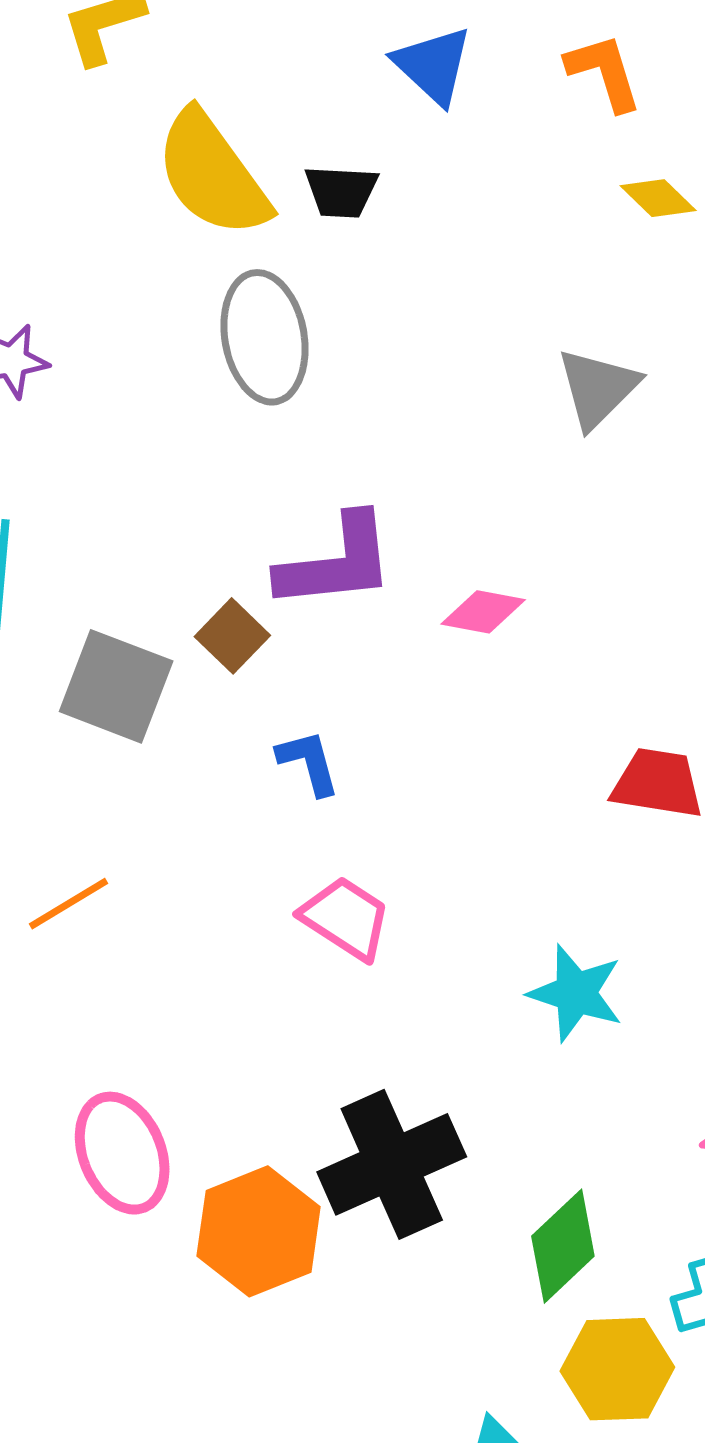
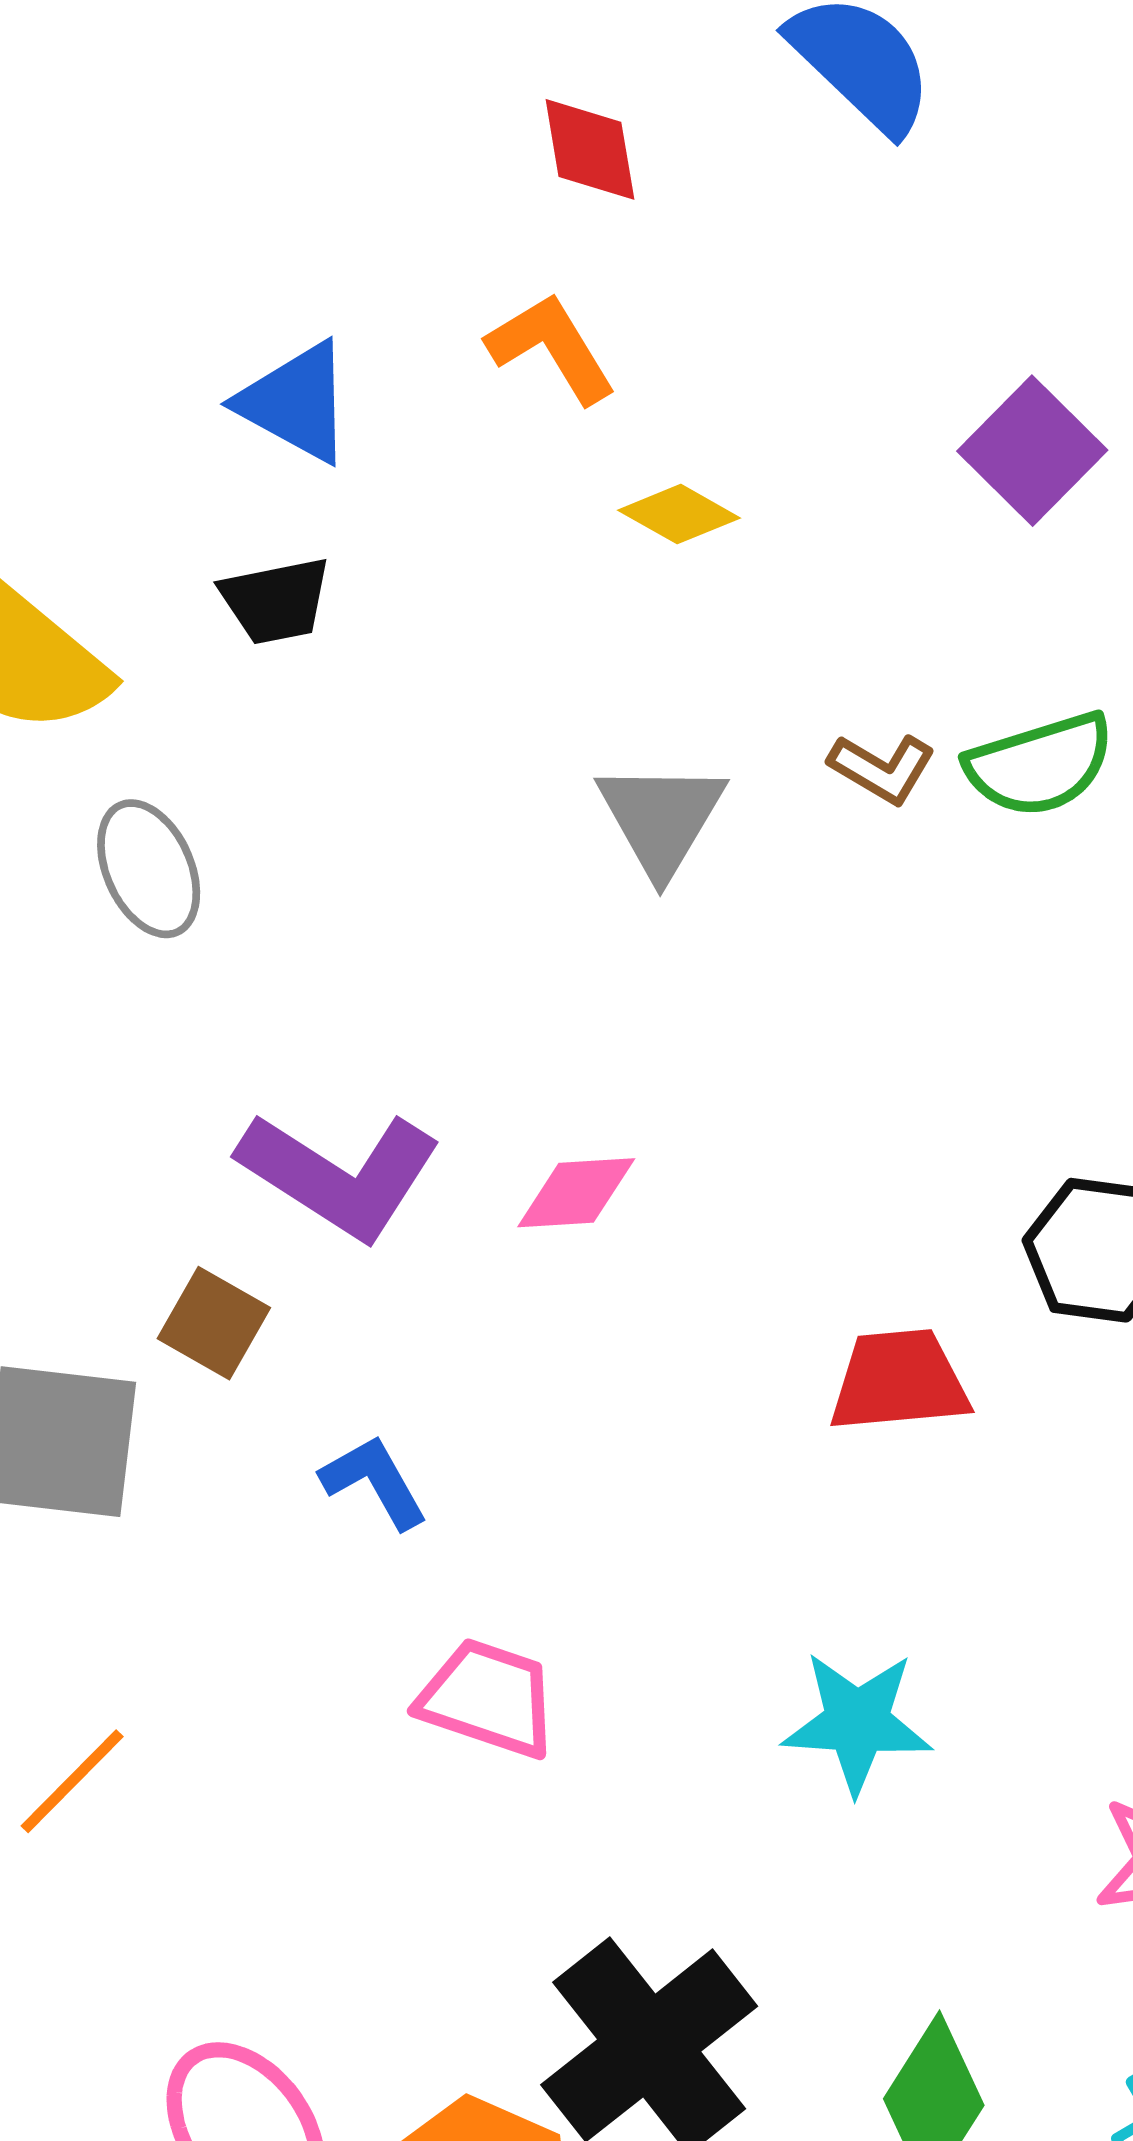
black trapezoid: (341, 191) -> (276, 601), moved
gray ellipse: (264, 337) -> (149, 869), size x0.7
purple L-shape: (336, 562) -> (340, 1175), turned 53

